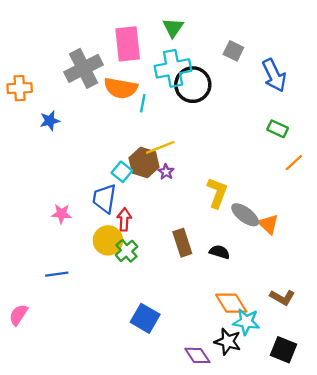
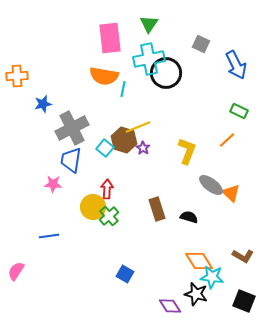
gray cross: (84, 68) -> (72, 128), moved
orange line: (294, 163) -> (227, 140), moved
yellow L-shape: (217, 193) -> (187, 151), moved
blue trapezoid: (104, 199) -> (71, 160), moved
blue square: (145, 318) -> (125, 274), size x0.7

